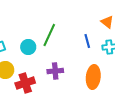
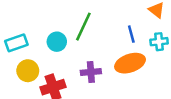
orange ellipse: (93, 77) -> (130, 63), moved, turned 65

